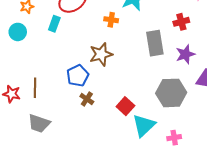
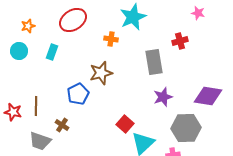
cyan rectangle: (54, 24) -> (52, 52), moved
purple star: (185, 54) -> (163, 97), moved
gray hexagon: (171, 93) -> (186, 128), moved
brown cross: (87, 99) -> (62, 125), moved

